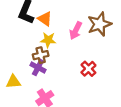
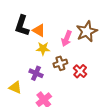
brown cross: (41, 55) -> (60, 63), moved
yellow triangle: (13, 82) -> (15, 87), turned 32

